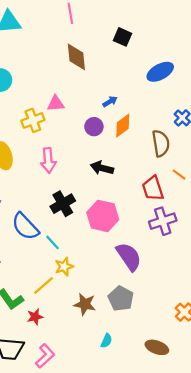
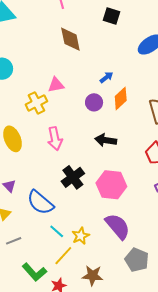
cyan line: (53, 242) -> (57, 231), moved
purple semicircle: (129, 257) -> (118, 226), moved
brown star: (85, 304) -> (93, 276), moved

